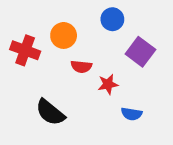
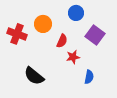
red semicircle: (81, 67) -> (62, 41), moved, turned -72
blue semicircle: (132, 114) -> (89, 77), turned -88

